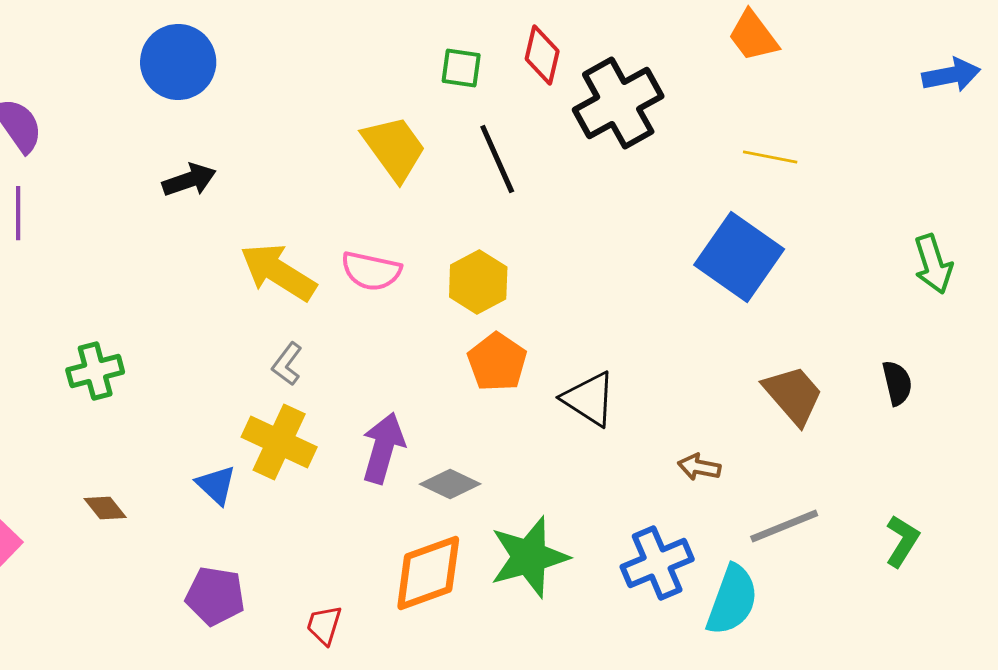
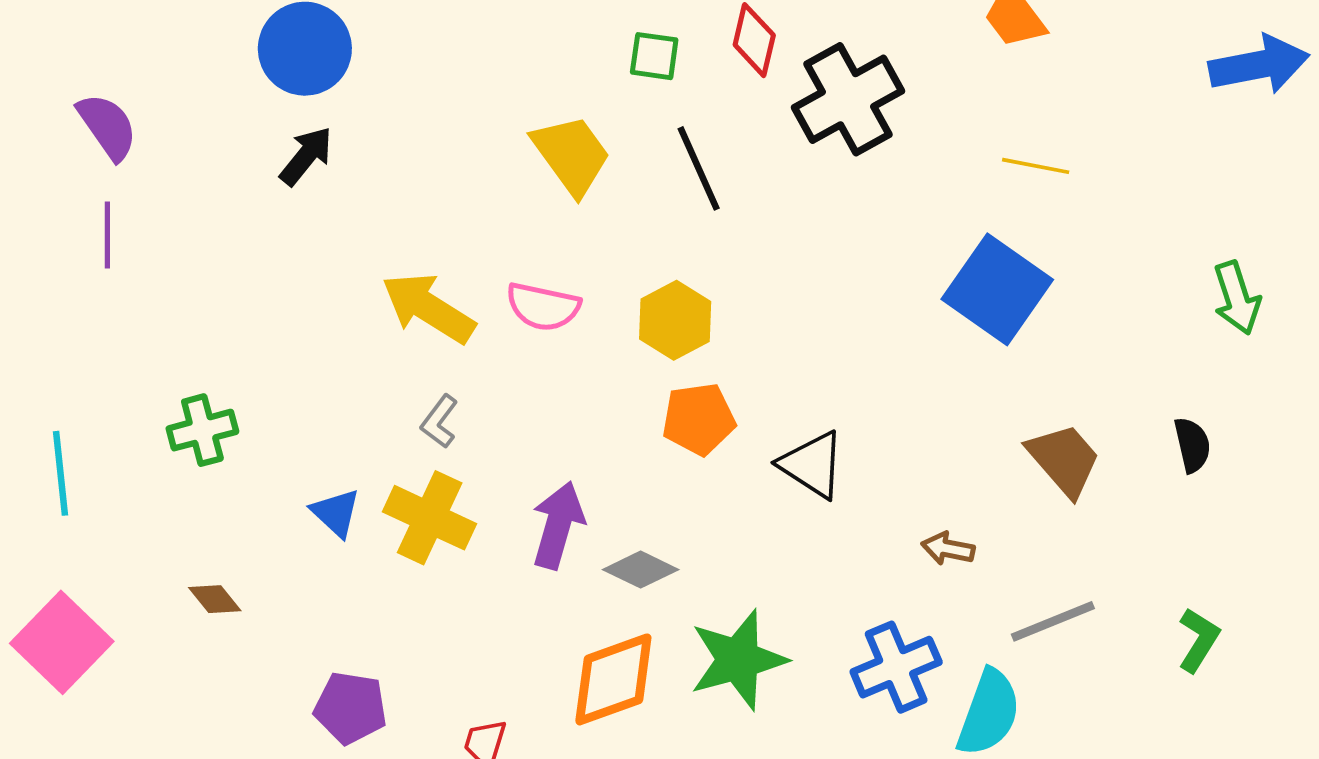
blue arrow: (951, 75) -> (1259, 65), size x1.4
black arrow: (189, 180) -> (306, 156), moved, turned -32
orange pentagon: (497, 362) -> (699, 419), turned 30
blue triangle: (216, 485) -> (336, 513), moved

